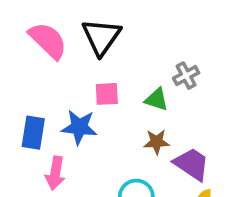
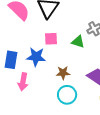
brown star: (157, 142) -> (63, 73), moved

